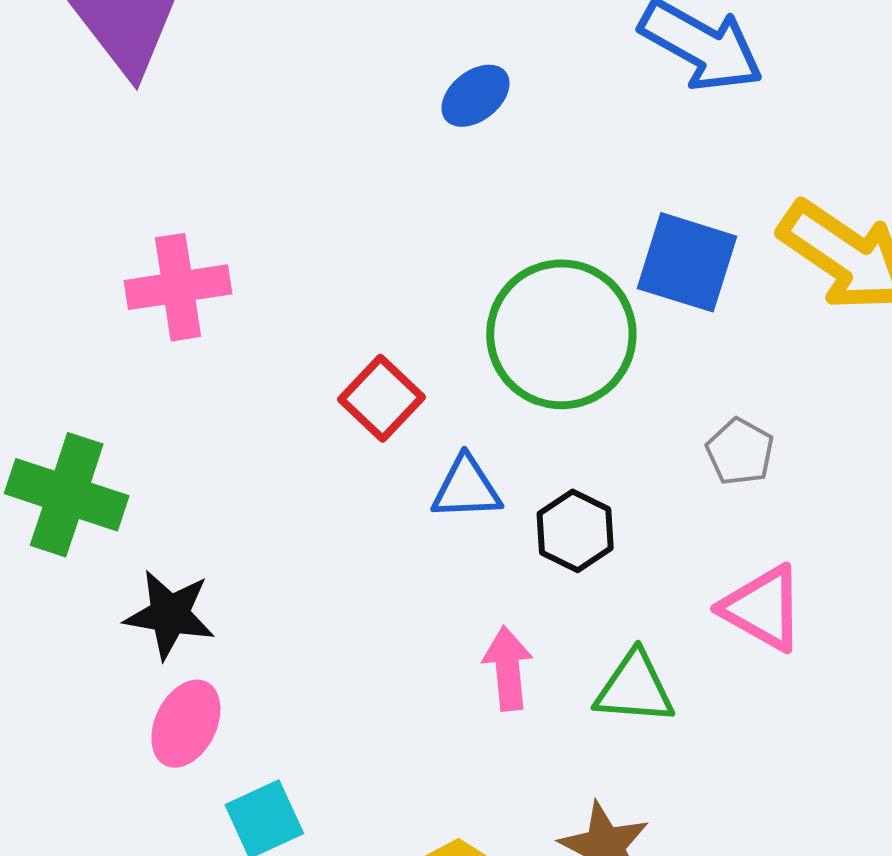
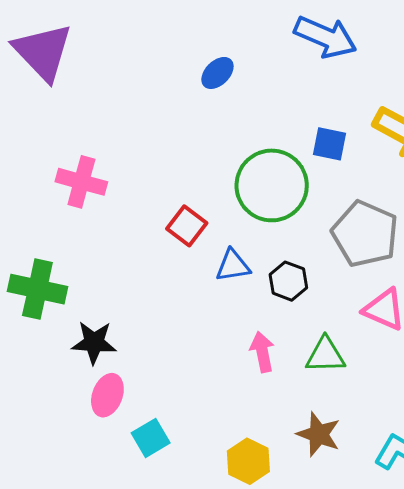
blue square: (687, 262) -> (330, 144), size x0.7
pink cross: (178, 287) -> (81, 182), turned 30
gray pentagon: (740, 452) -> (365, 234), size x2.0

